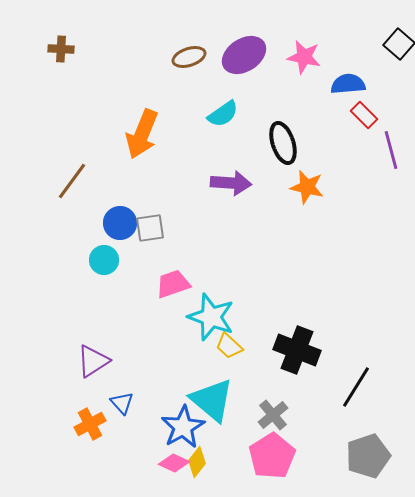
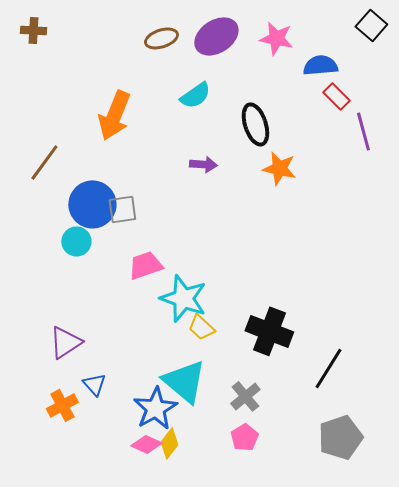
purple arrow: (231, 183) -> (203, 164), size x0.7
blue circle: (120, 223) -> (92, 204), size x1.4
pink pentagon: (272, 456) -> (244, 437), size x0.6

